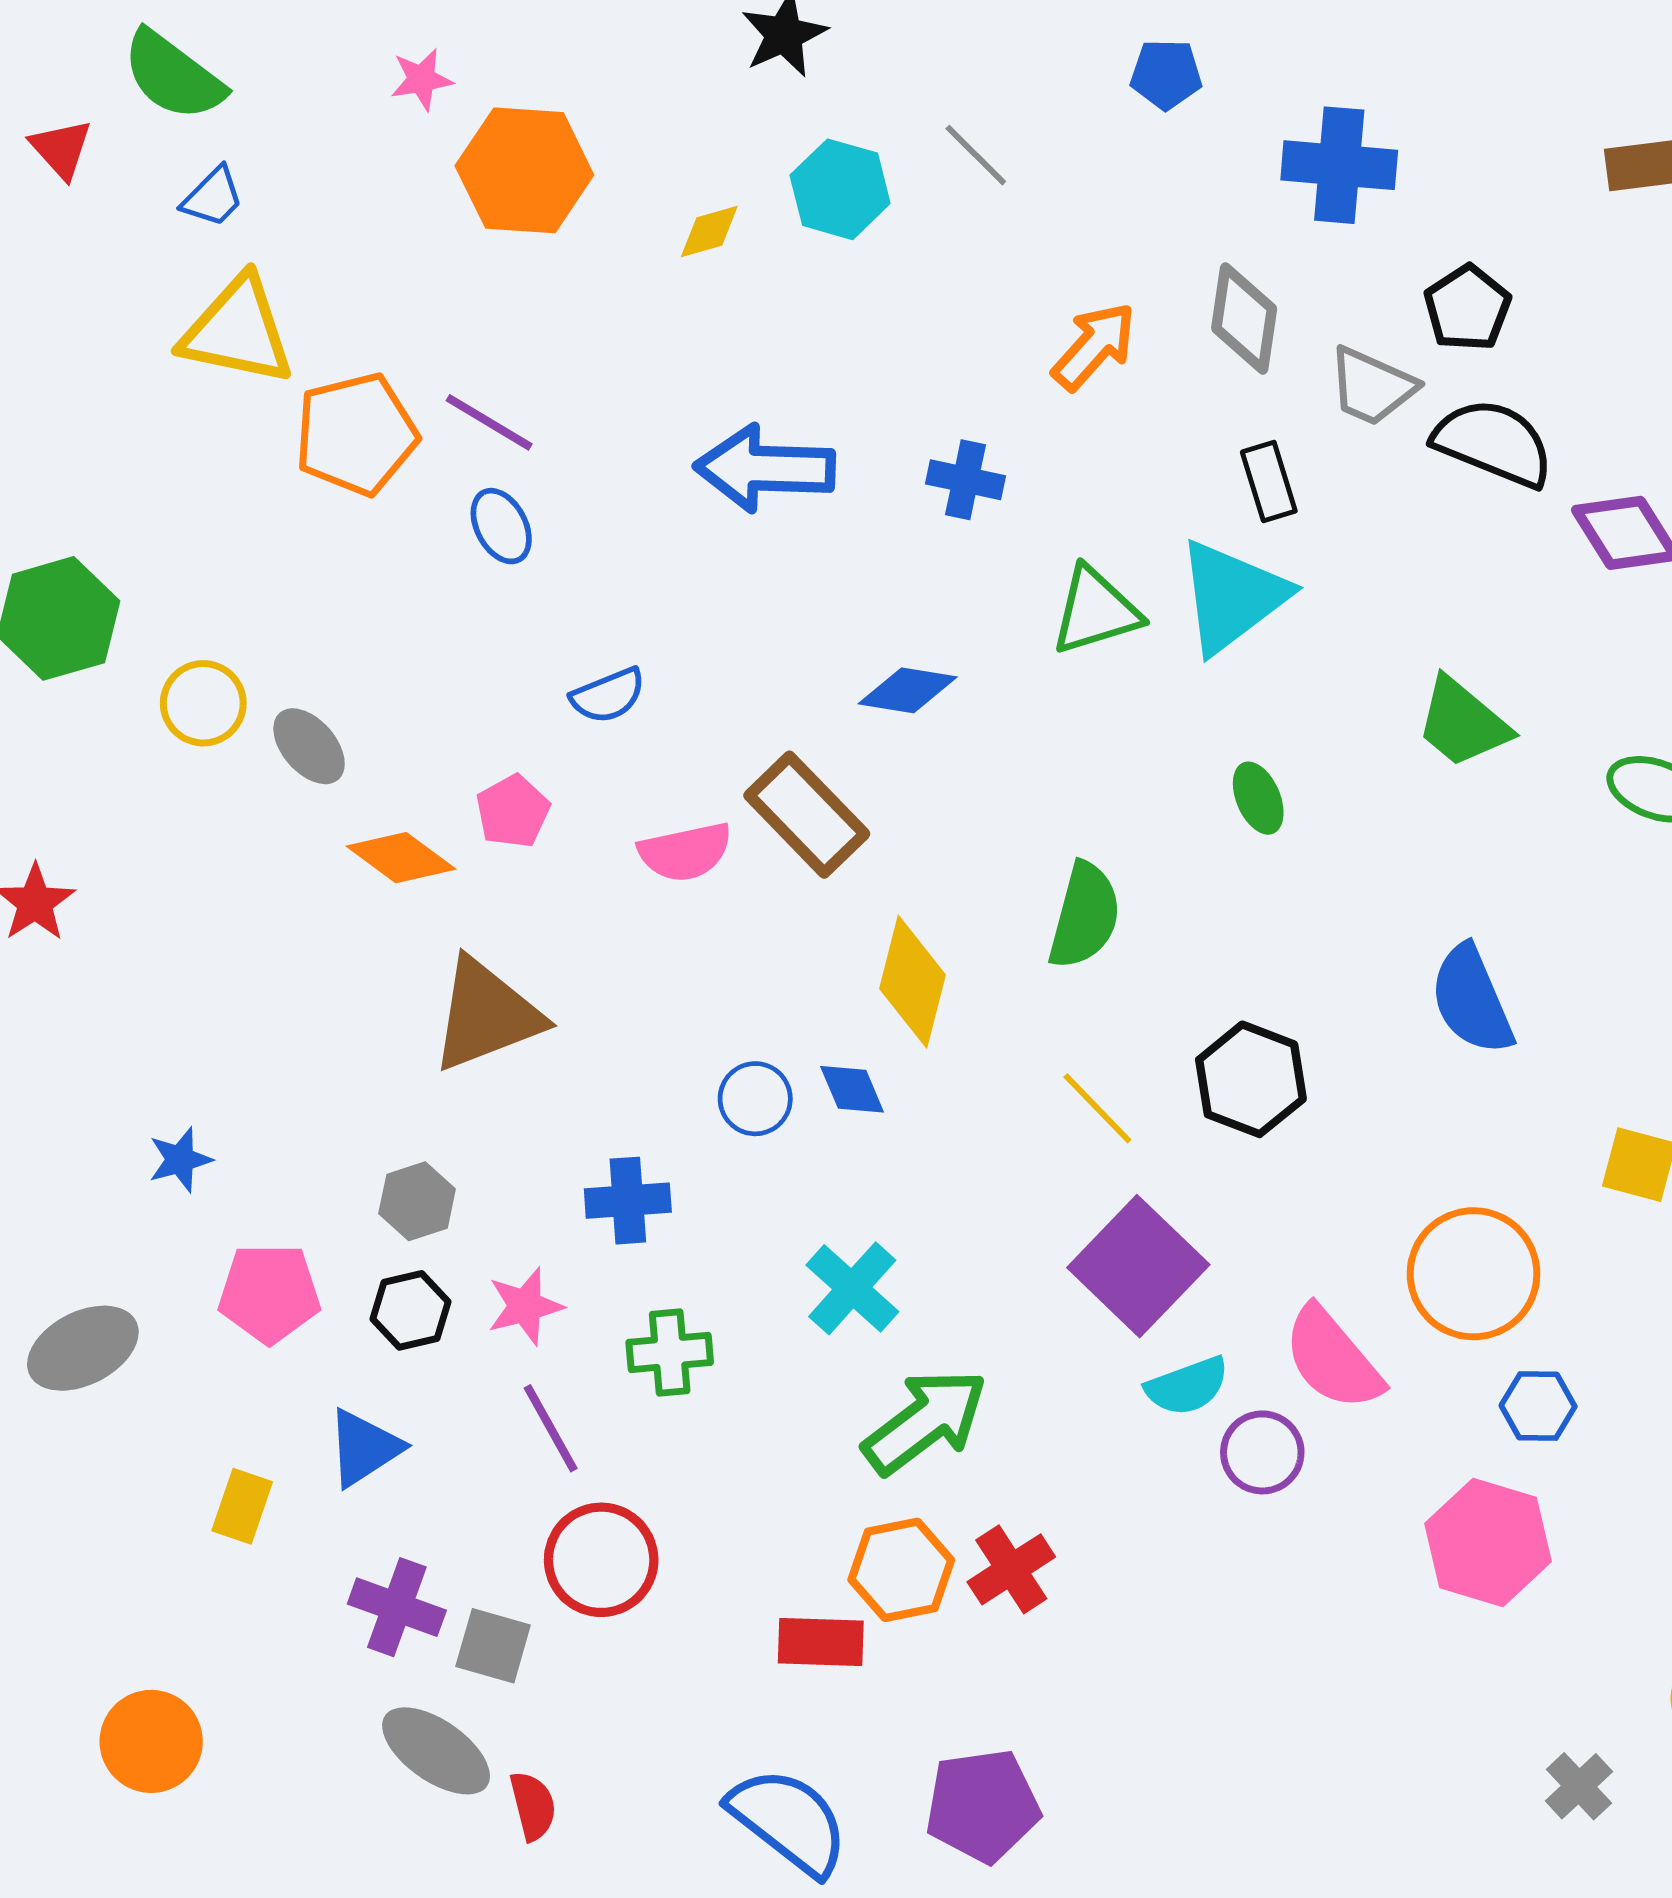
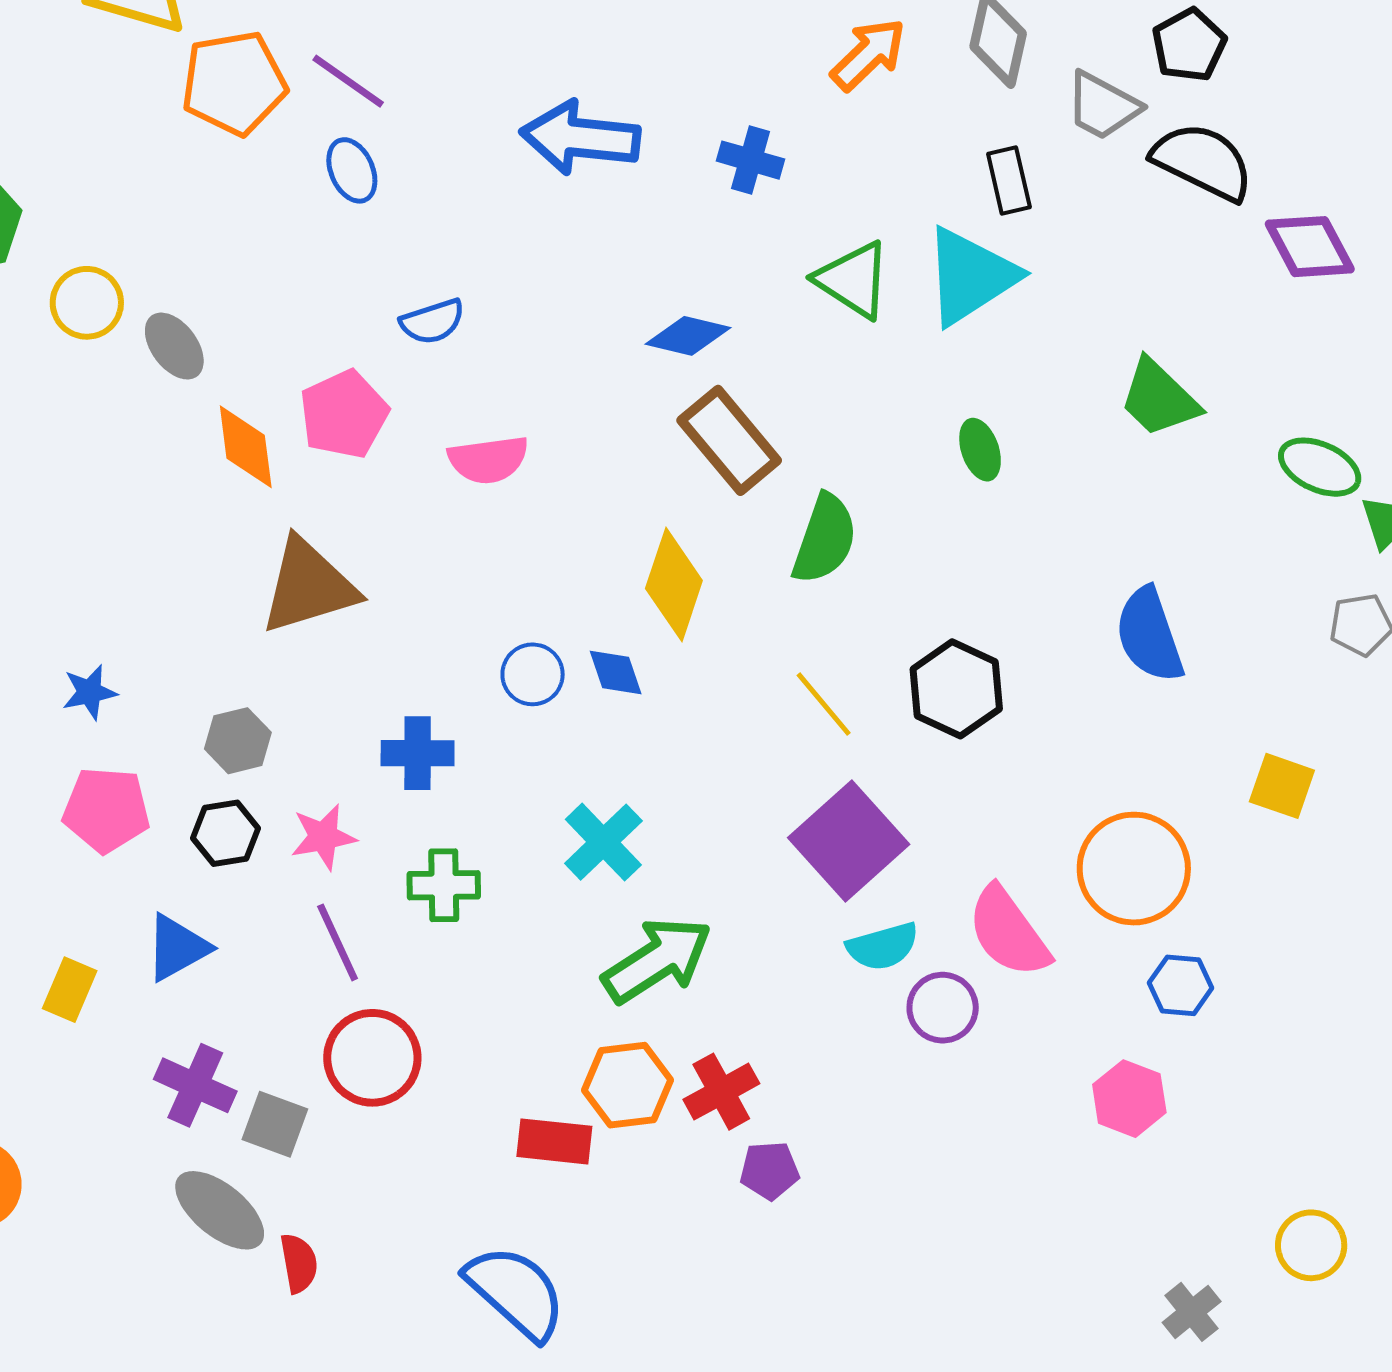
green triangle: (1096, 611) -> (853, 280), turned 46
pink pentagon: (513, 811) -> (344, 414), size x1.4
brown rectangle: (807, 815) -> (729, 440), moved
orange diamond: (401, 858) -> (246, 447), turned 42
blue star: (180, 1160) -> (90, 692), moved
pink hexagon: (1488, 1543) -> (1129, 1099), size x0.7
purple pentagon: (983, 1806) -> (769, 1170), moved, size x0.6

